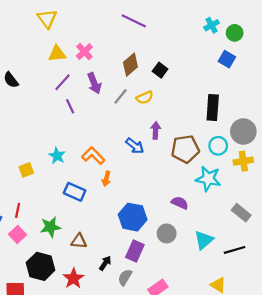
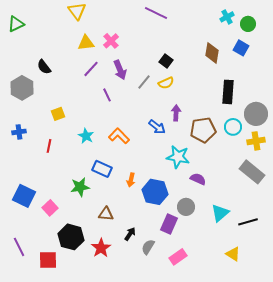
brown diamond: (130, 65) -> (212, 53), moved, turned -40
black square: (160, 70) -> (166, 61), moved
purple line: (70, 106) -> (107, 95), moved
yellow square: (26, 170) -> (58, 114), moved
orange arrow: (106, 179) -> (131, 180), moved
cyan star: (208, 179) -> (178, 157), moved
red line: (18, 210) -> (49, 146), moved
gray rectangle: (241, 213) -> (252, 172), moved, size x1.4
green star: (50, 227) -> (80, 187), moved
purple rectangle: (135, 251) -> (169, 224), moved

